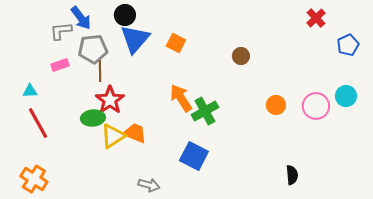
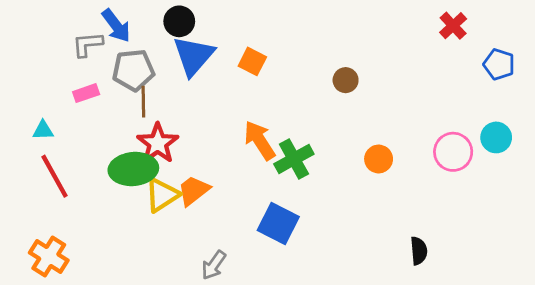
blue pentagon: (348, 45) -> (499, 64), turned -30
orange circle: (276, 105) -> (379, 159), moved
green ellipse: (93, 118) -> (133, 169), size x1.4
orange trapezoid: (135, 133) -> (194, 191), turned -60
gray arrow: (149, 185) -> (214, 265), turned 110

